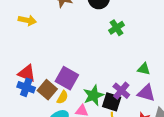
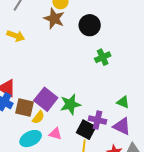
brown square: (47, 90) -> (25, 108), turned -36
purple cross: (121, 91) -> (98, 120), turned -36
green star: (93, 95) -> (70, 104), moved

